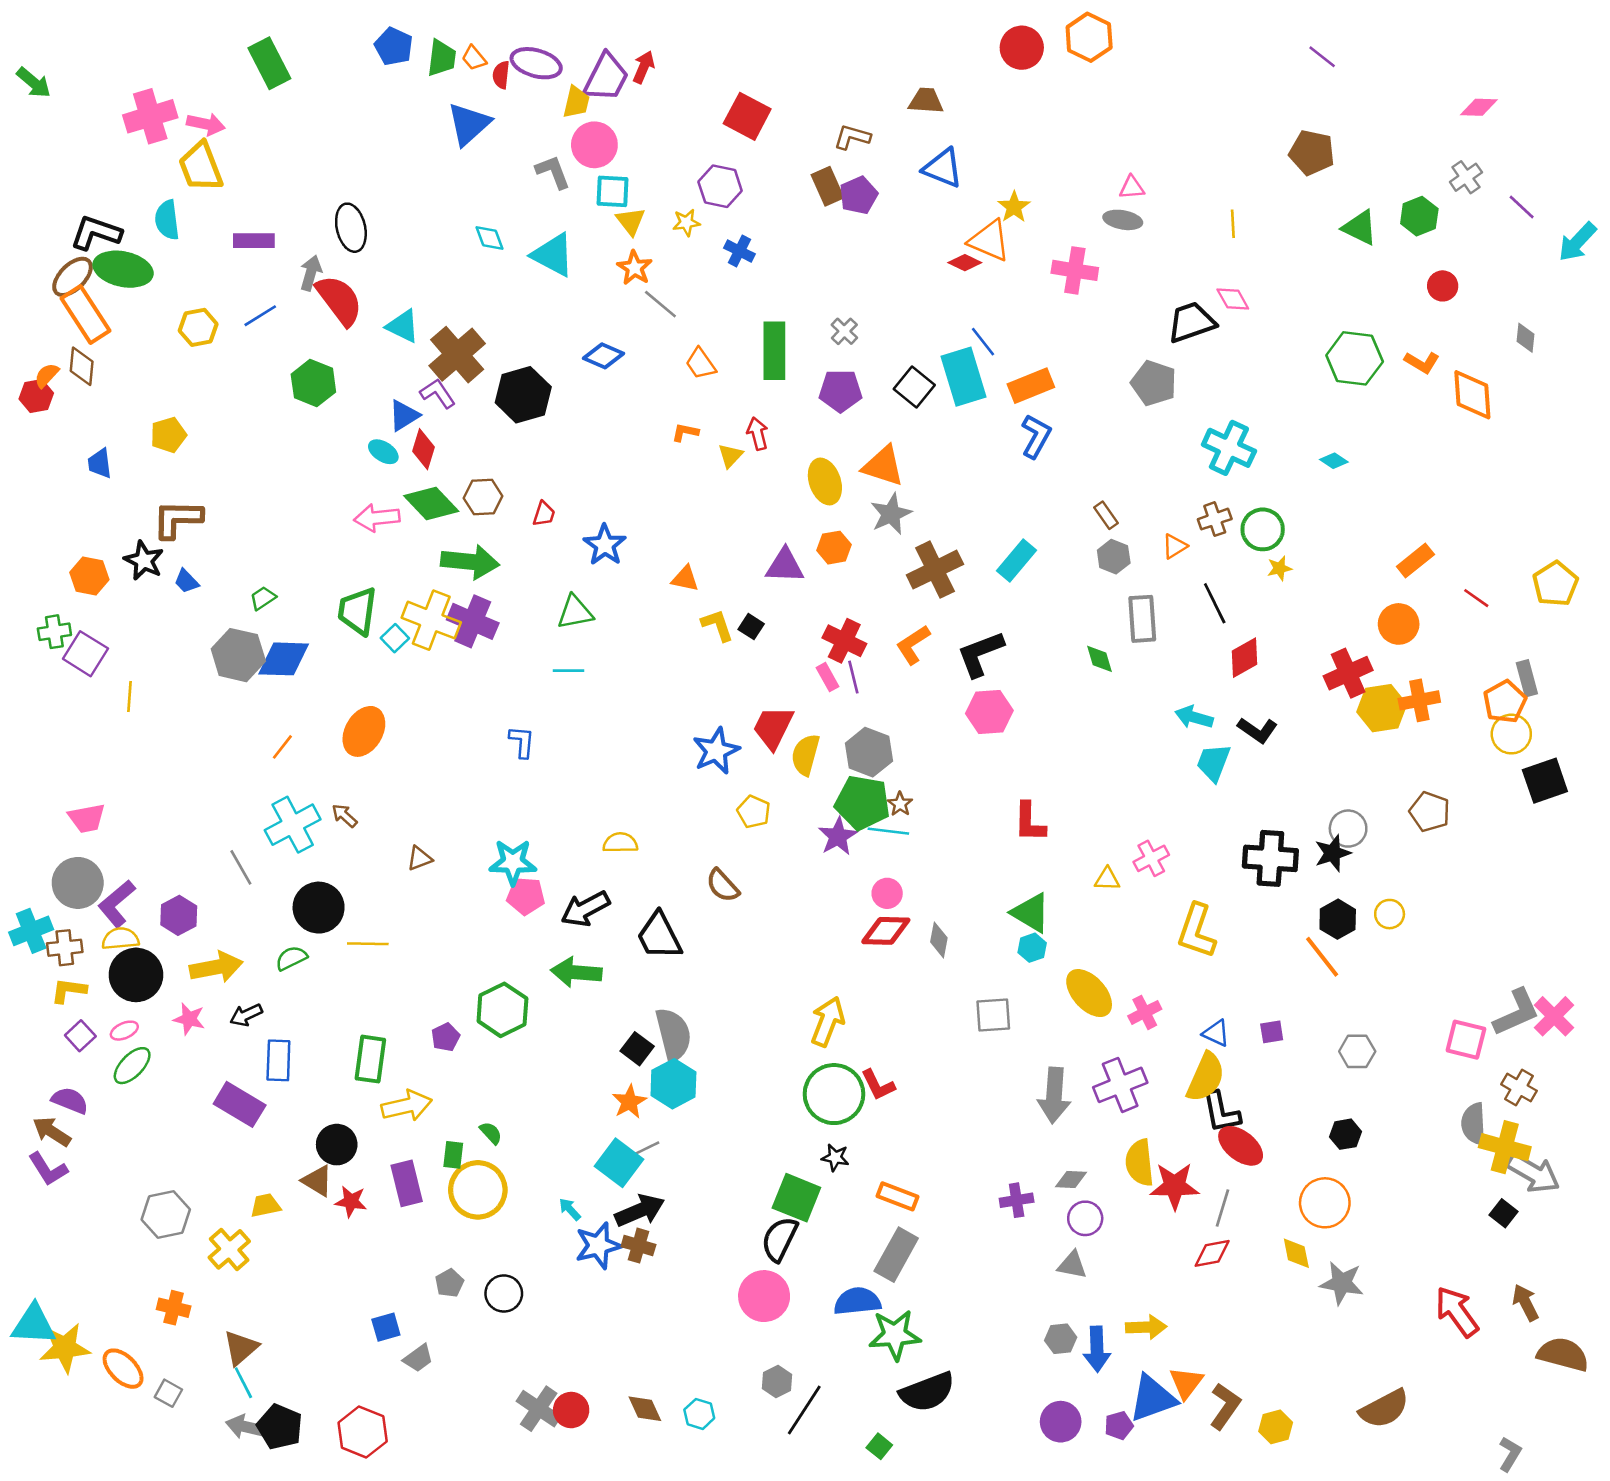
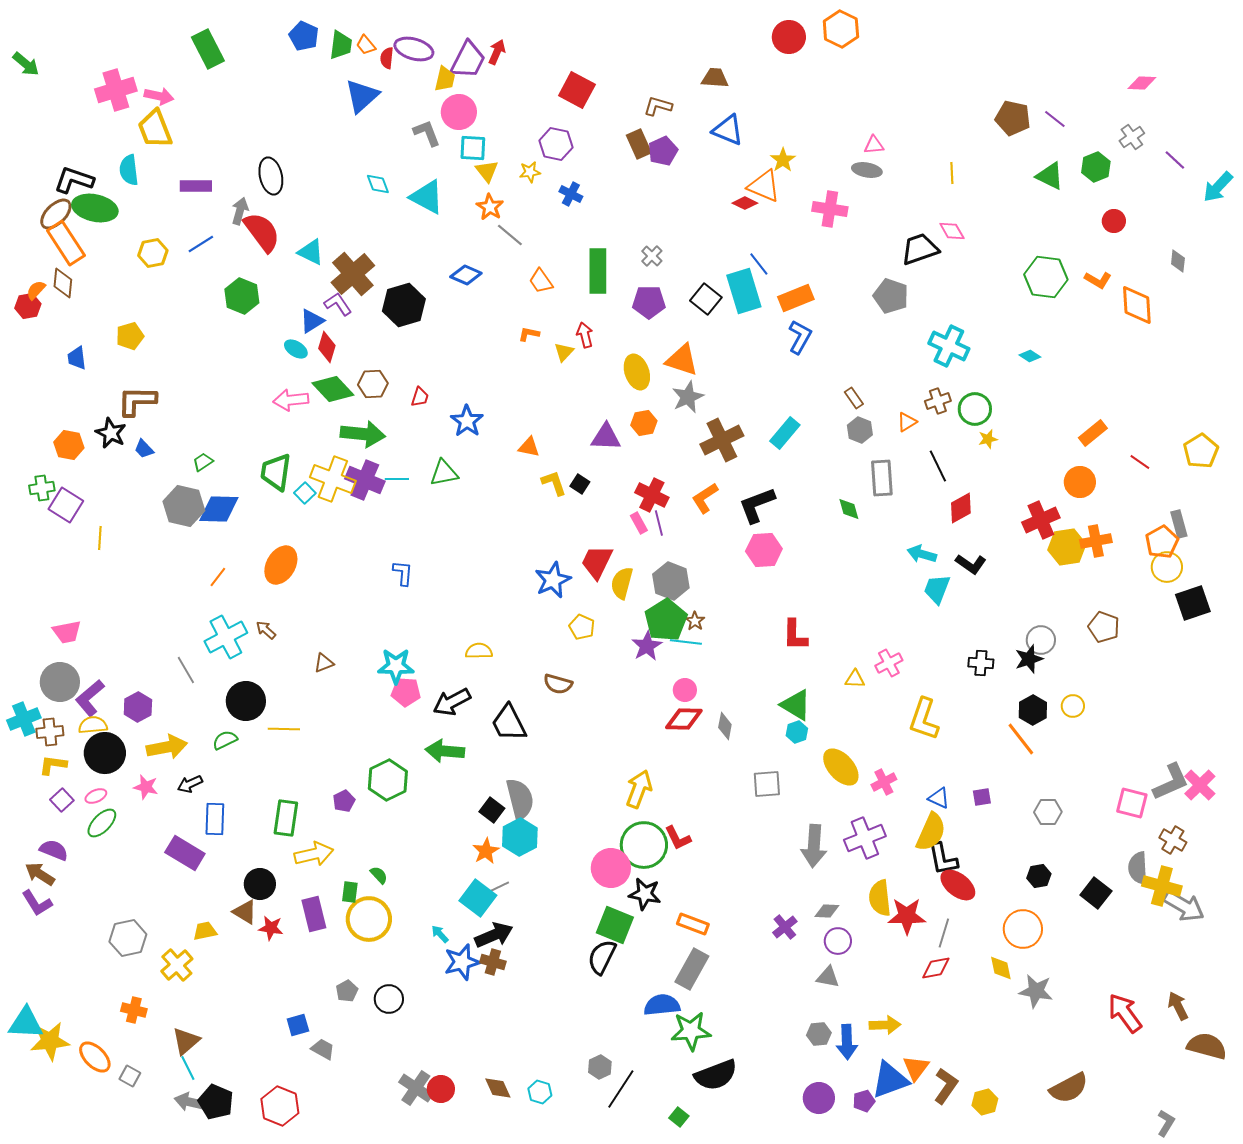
purple line: (1322, 57) -> (1055, 119), moved
cyan line: (569, 671) -> (397, 479), moved
green pentagon: (862, 803) -> (666, 620), turned 30
black cross: (1270, 858) -> (981, 663), size x0.6
brown semicircle: (723, 886) -> (558, 684), turned -32
black star: (835, 1157) -> (645, 894), size x1.5
purple cross: (1017, 1200) -> (785, 927), turned -30
black square: (1503, 1213) -> (1096, 893), moved, size x1.4
pink circle: (764, 1296) -> (611, 868), moved
gray trapezoid: (418, 1358) -> (323, 1049), turned -115

